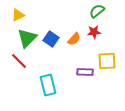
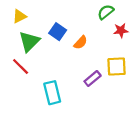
red star: (94, 32) -> (121, 31), moved
blue square: (51, 39) -> (58, 32), moved
purple rectangle: (85, 72) -> (93, 78), turned -42

